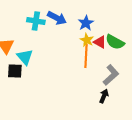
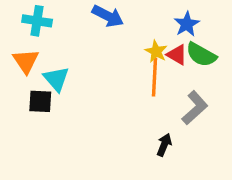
cyan cross: (36, 21) -> (37, 21), moved
blue star: (86, 23) -> (187, 24), moved
black arrow: (104, 96) -> (164, 145), moved

